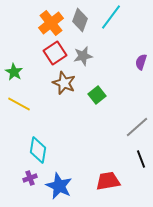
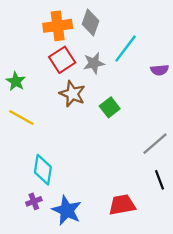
cyan line: (111, 17) -> (126, 48), moved
orange cross: (51, 23) -> (58, 26), turned 30
purple semicircle: (141, 62) -> (160, 70), turned -112

